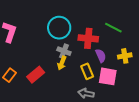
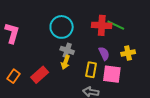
red cross: (88, 38) -> (102, 25), moved
yellow rectangle: (87, 71) -> (91, 70), turned 35

